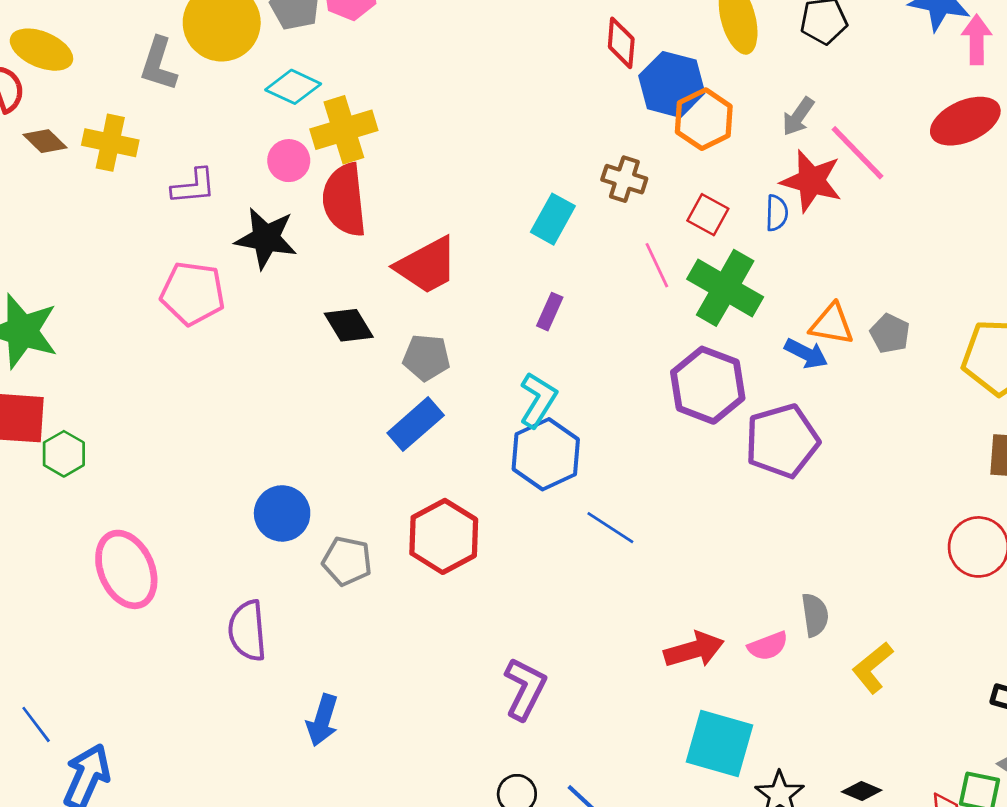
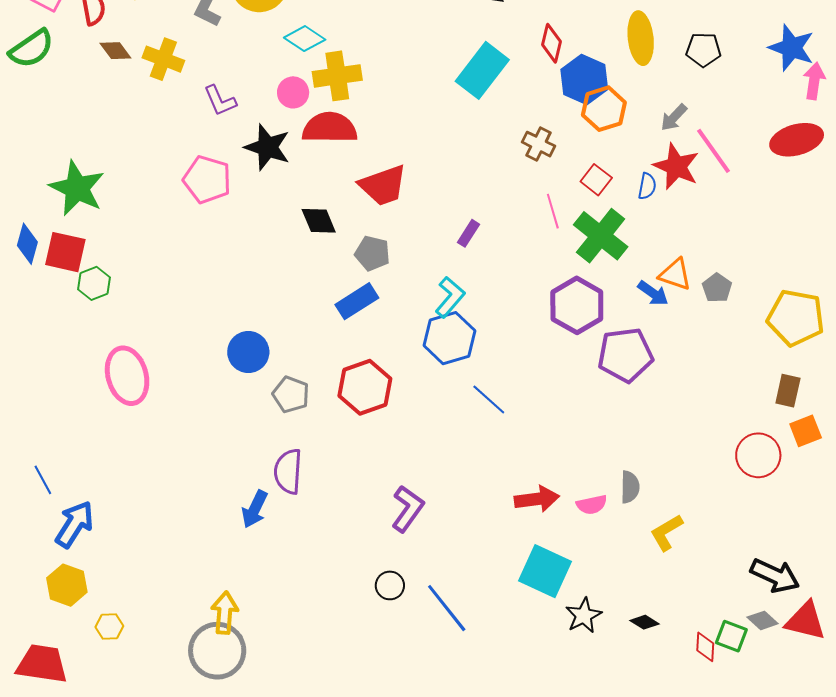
purple L-shape: (194, 186) -> (220, 101), turned 63
red semicircle: (344, 200) -> (330, 128), turned 88
cyan rectangle: (553, 219) -> (482, 70), moved, size x1.5
purple semicircle: (247, 631) -> (288, 471), moved

